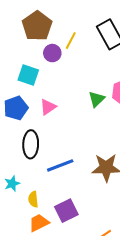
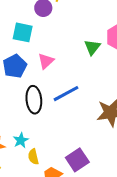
blue line: (60, 165) -> (66, 94), moved
yellow semicircle: (33, 199) -> (33, 157), moved

